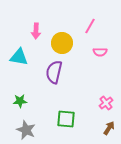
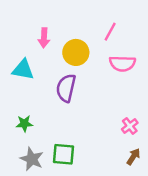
pink semicircle: (100, 52) -> (122, 63), size x1.5
green square: (66, 119) -> (64, 154), moved

